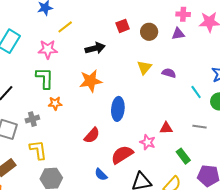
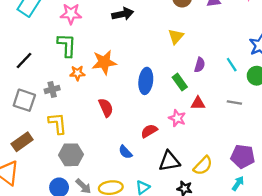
purple semicircle: (169, 73) -> (200, 65), moved, turned 88
orange star: (91, 81) -> (104, 62), moved
red semicircle: (92, 135) -> (106, 108), moved, turned -66
red semicircle: (122, 155) -> (149, 131), size x0.7
green rectangle: (183, 156) -> (180, 82), moved

